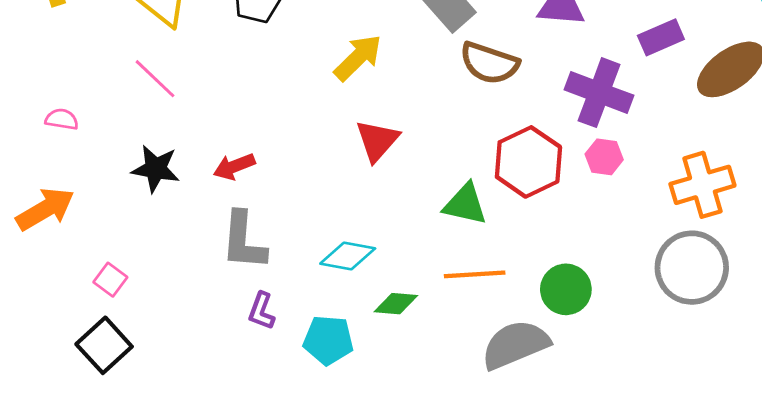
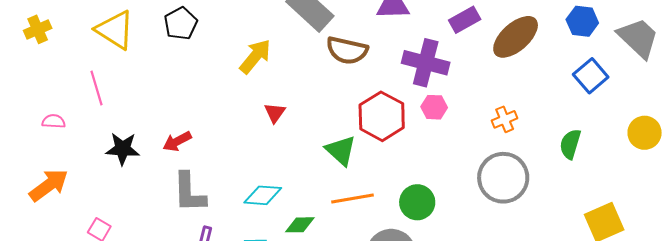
pink line: (155, 79) -> (97, 88), moved, turned 36
red triangle: (377, 141) -> (275, 113), size x0.7
orange cross: (702, 185) -> (505, 119), size x0.6
green triangle: (465, 204) -> (341, 150), turned 36

